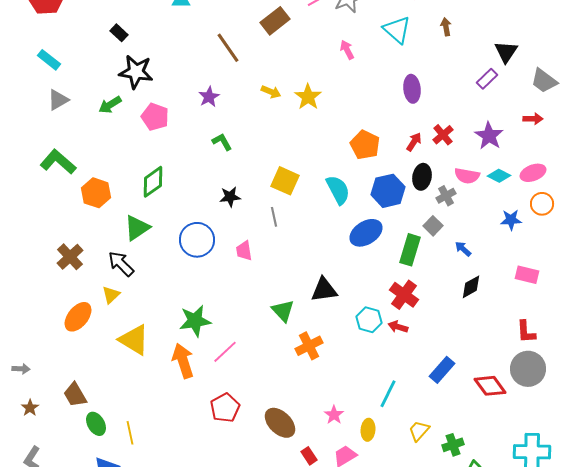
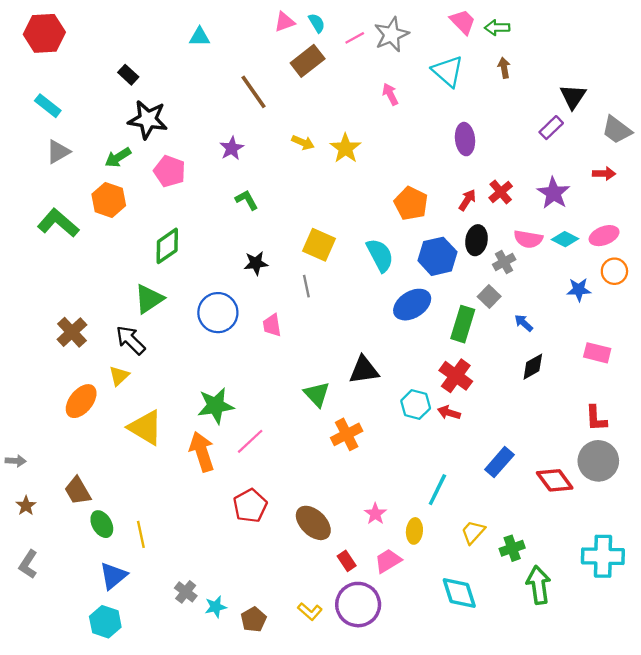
orange hexagon: (96, 193) -> (109, 200), moved

